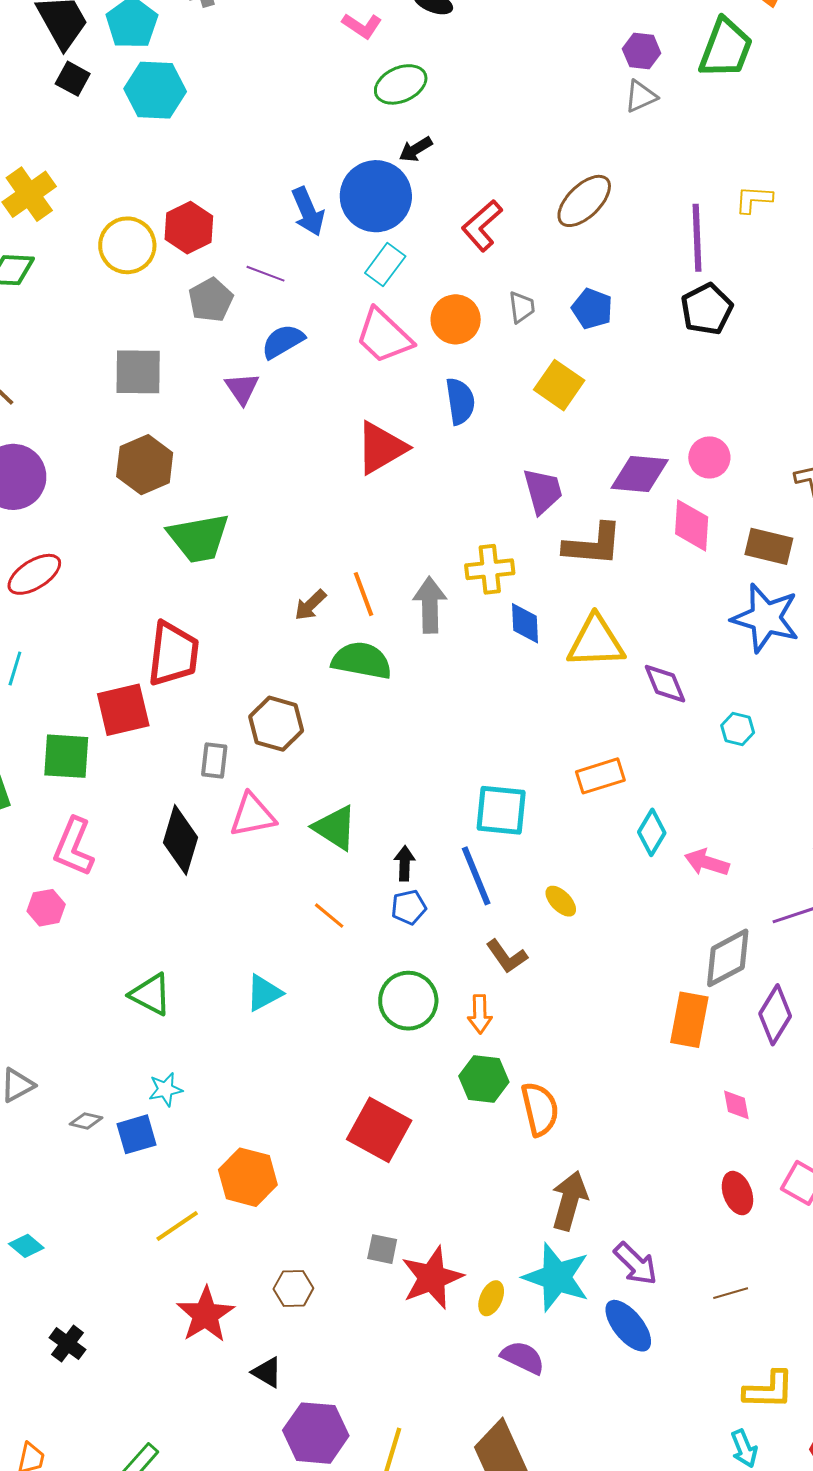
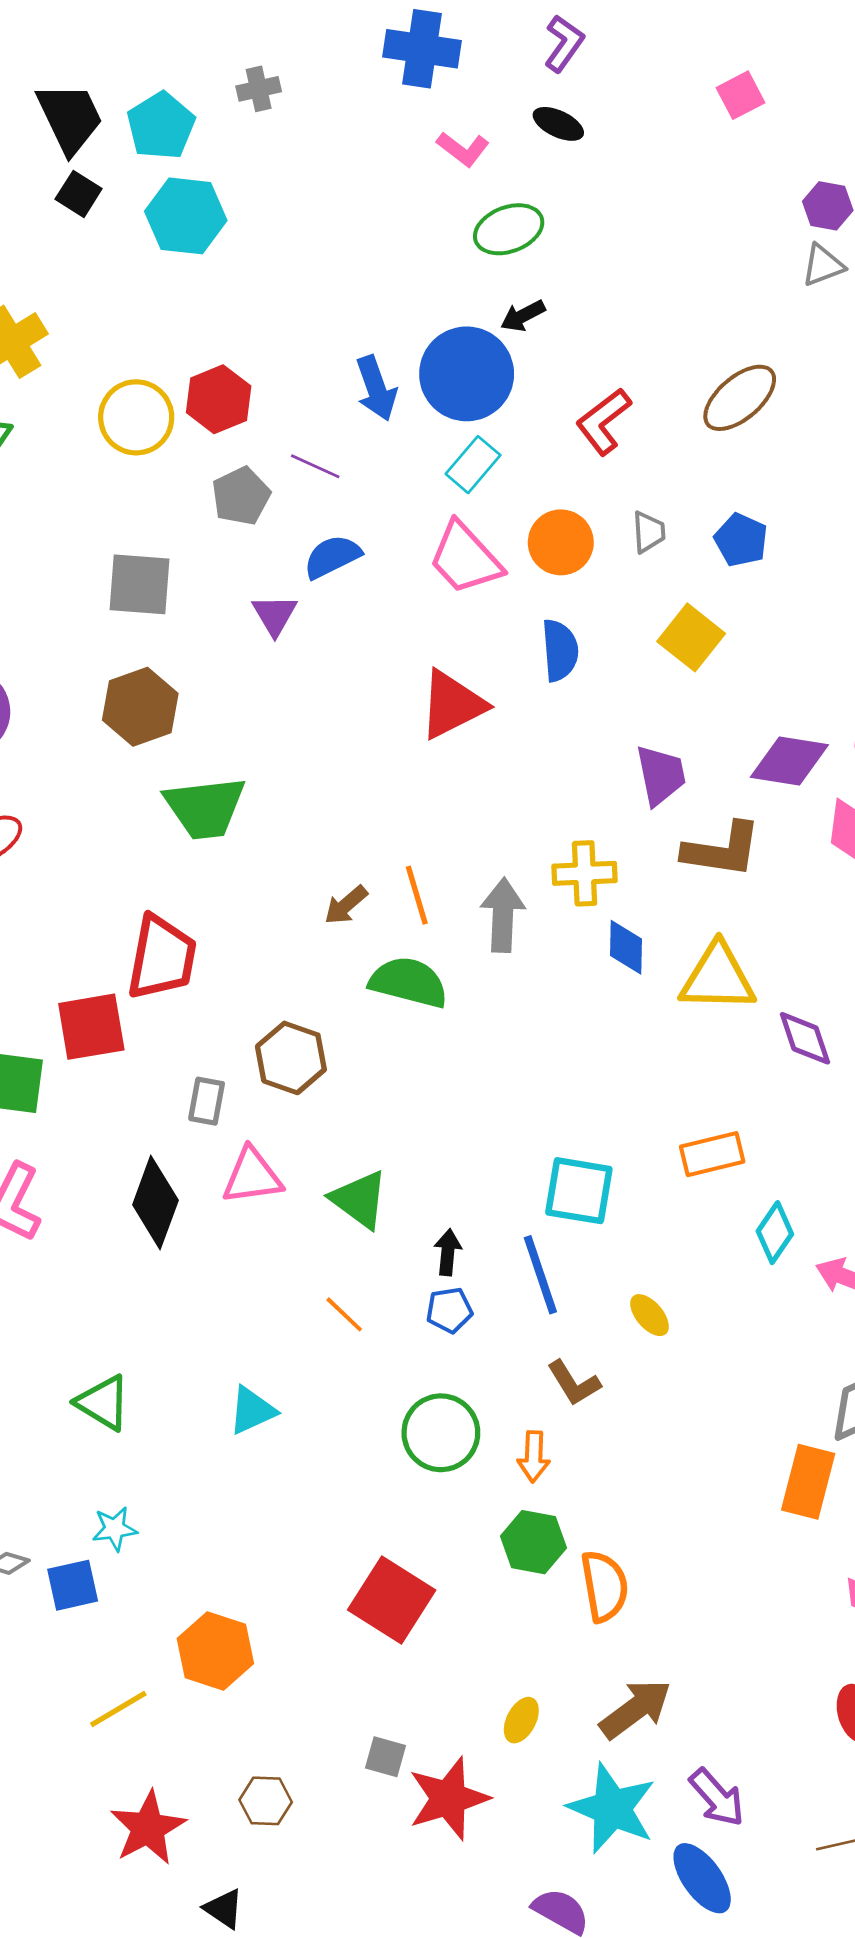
brown arrow: (569, 1201) -> (636, 1709), turned 34
yellow ellipse: (491, 1298) -> (521, 1720), moved

